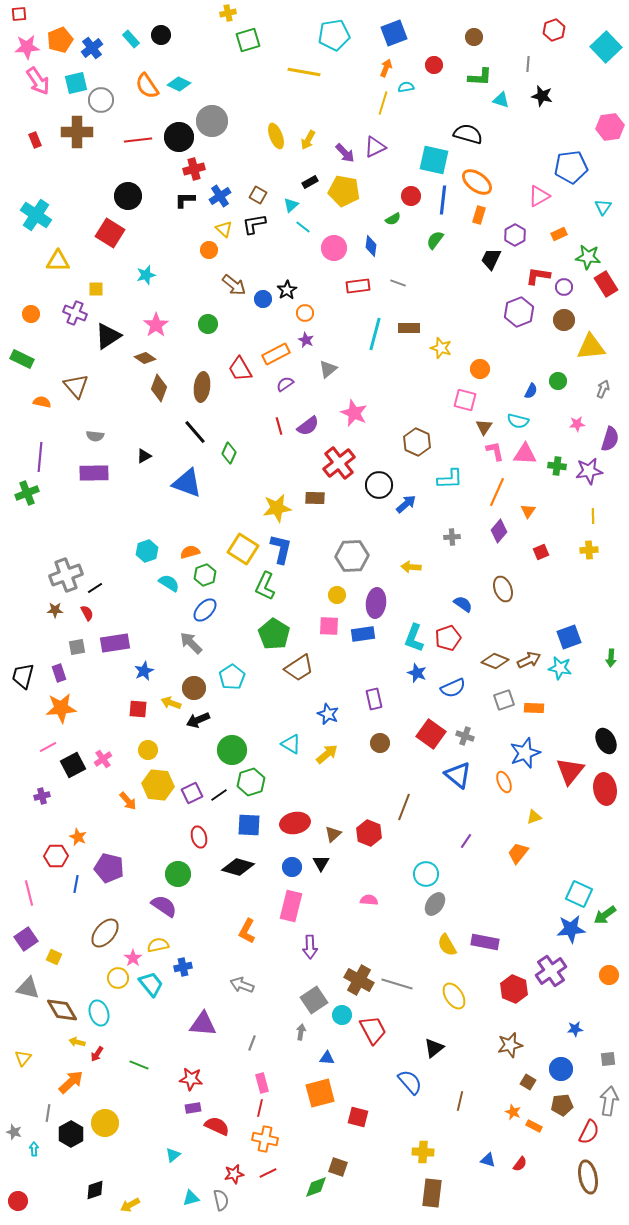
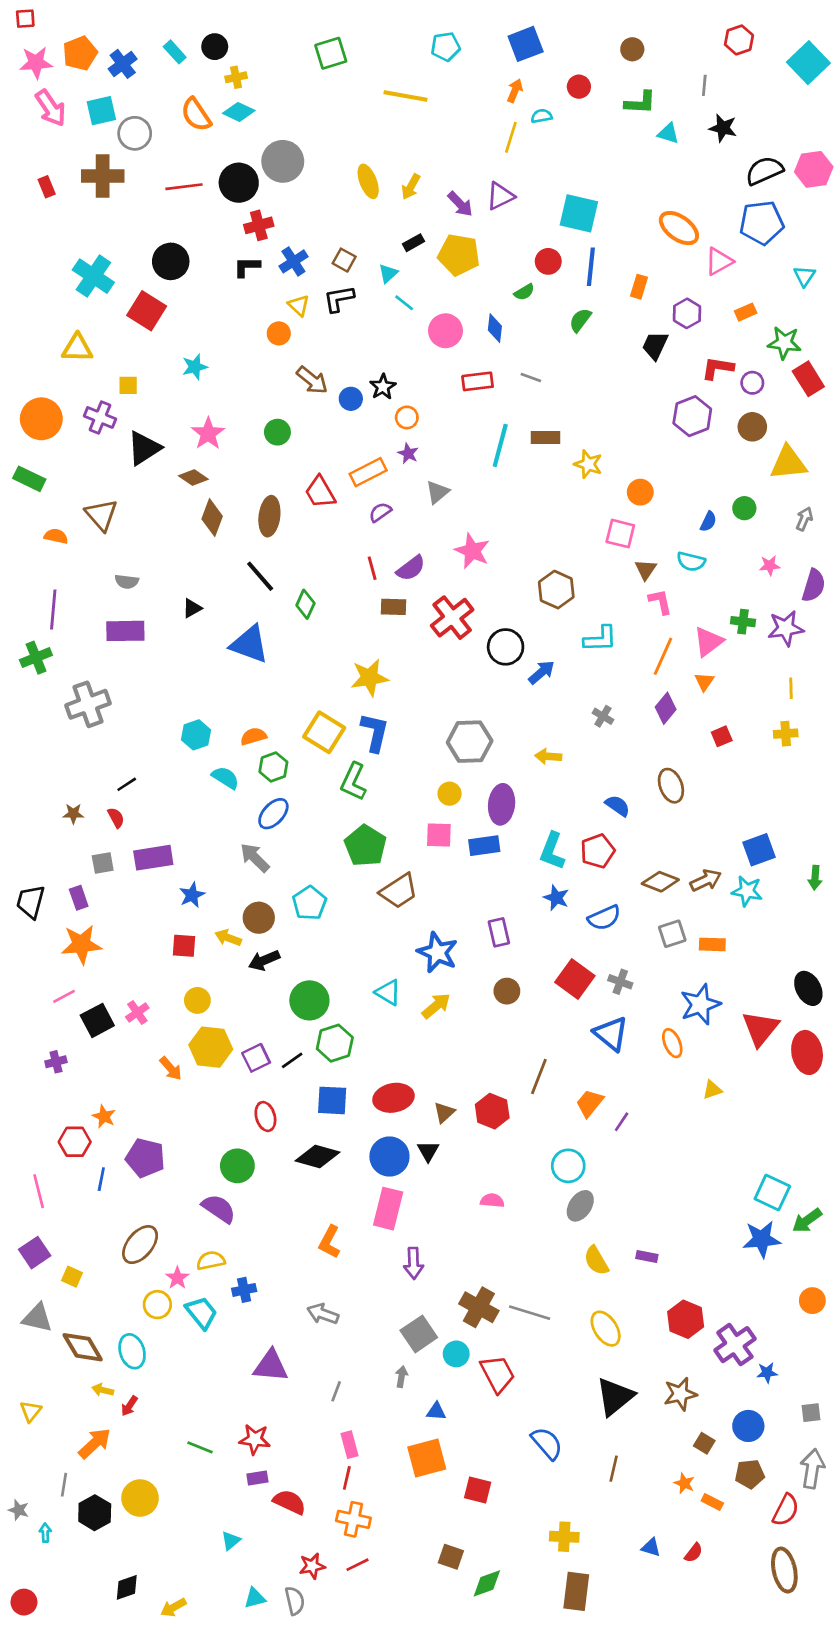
yellow cross: (228, 13) -> (236, 77), moved
cyan pentagon: (334, 35) -> (446, 47), size x0.7
black semicircle: (468, 134) -> (764, 171), moved, turned -40
orange ellipse: (477, 182) -> (679, 228), moved
cyan cross: (36, 215) -> (93, 276), moved
orange circle: (31, 314) -> (41, 419), size x1.8
pink triangle: (525, 454) -> (708, 642), moved, turned -40
brown rectangle: (315, 498) -> (393, 607), moved
gray cross: (452, 537) -> (603, 716), turned 35
gray cross: (66, 575) -> (88, 704), moved
blue star: (328, 714) -> (438, 952), size x1.4
orange trapezoid: (518, 853) -> (590, 1103), moved
blue circle: (292, 867) -> (389, 1157), size x1.5
purple rectangle: (485, 942) -> (647, 1257), size x0.6
purple cross: (551, 971) -> (735, 1345), moved
black triangle: (434, 1048) -> (615, 1397), moved, size x1.5
green line: (139, 1065) -> (200, 1447), moved
green diamond: (316, 1187) -> (487, 1583), moved

